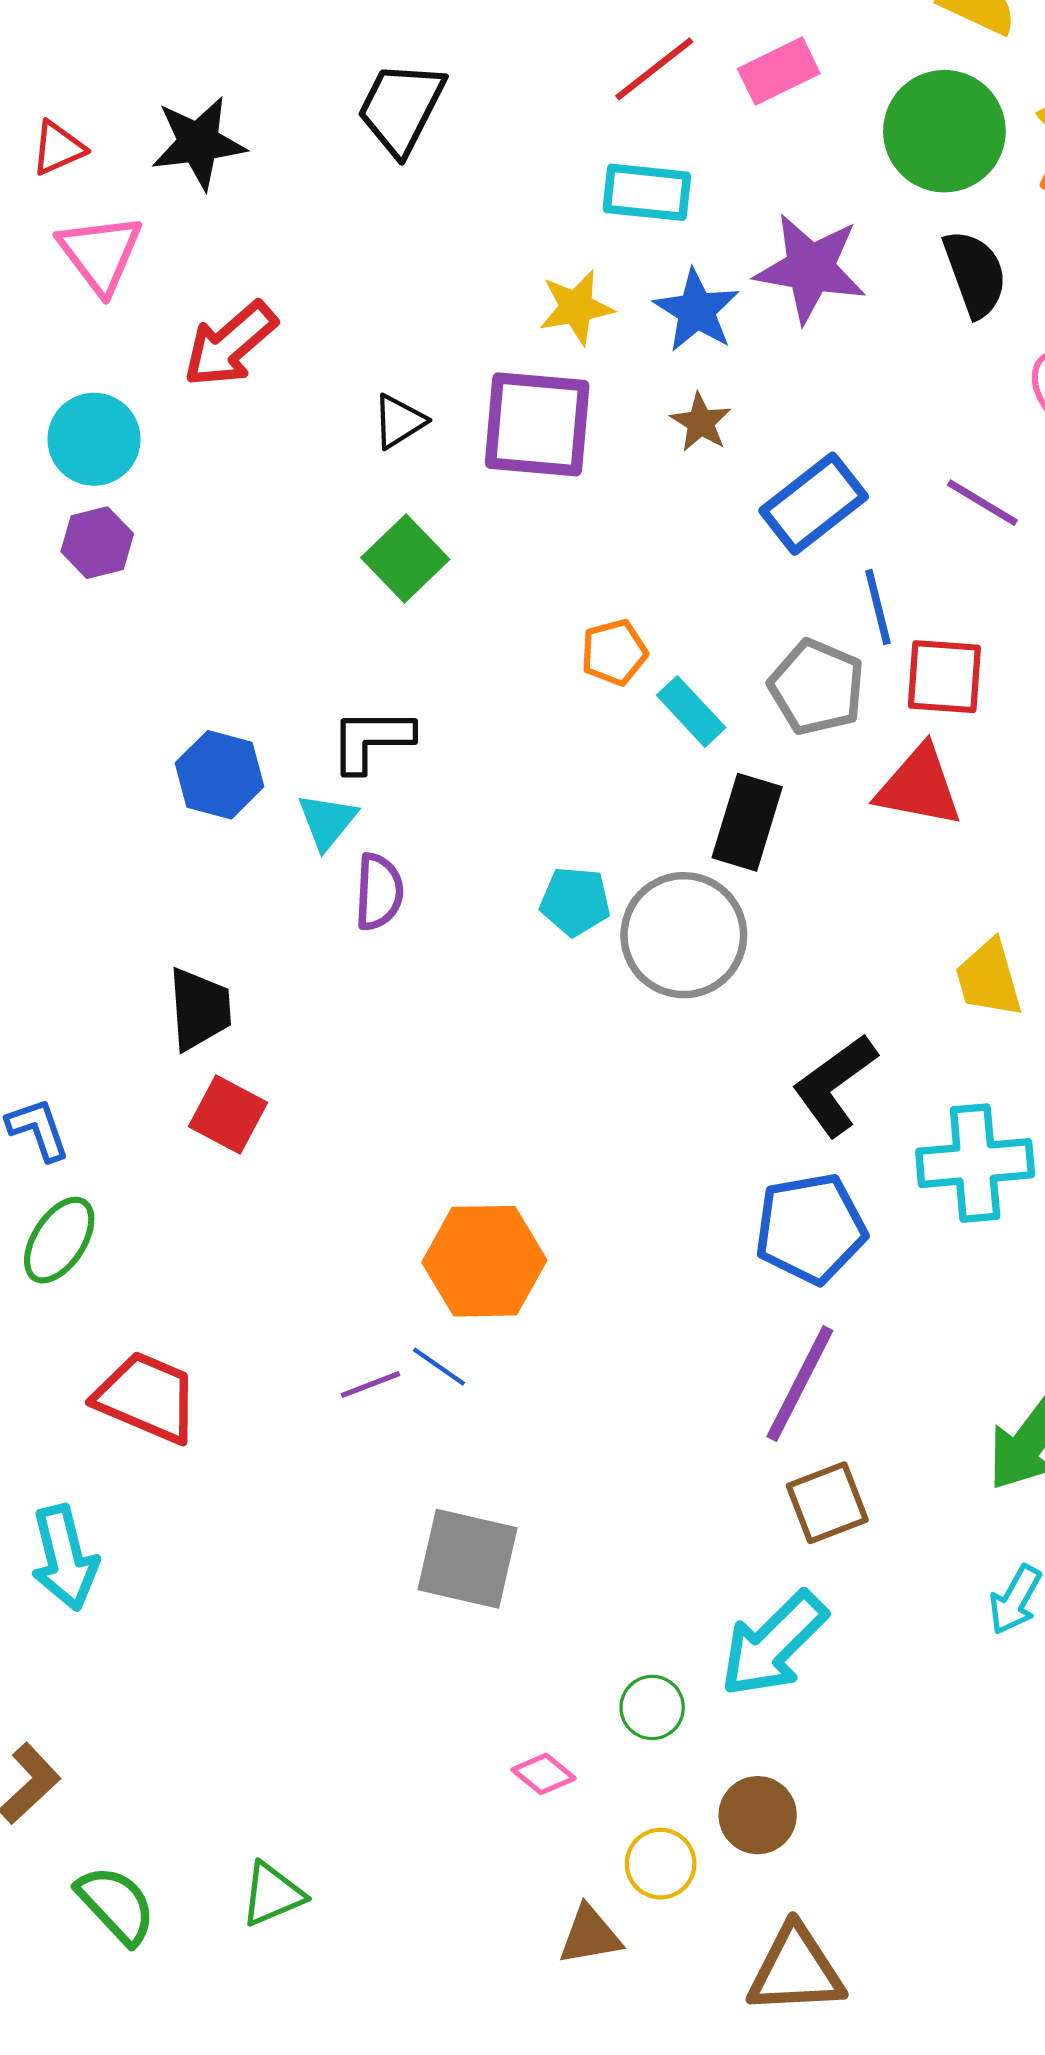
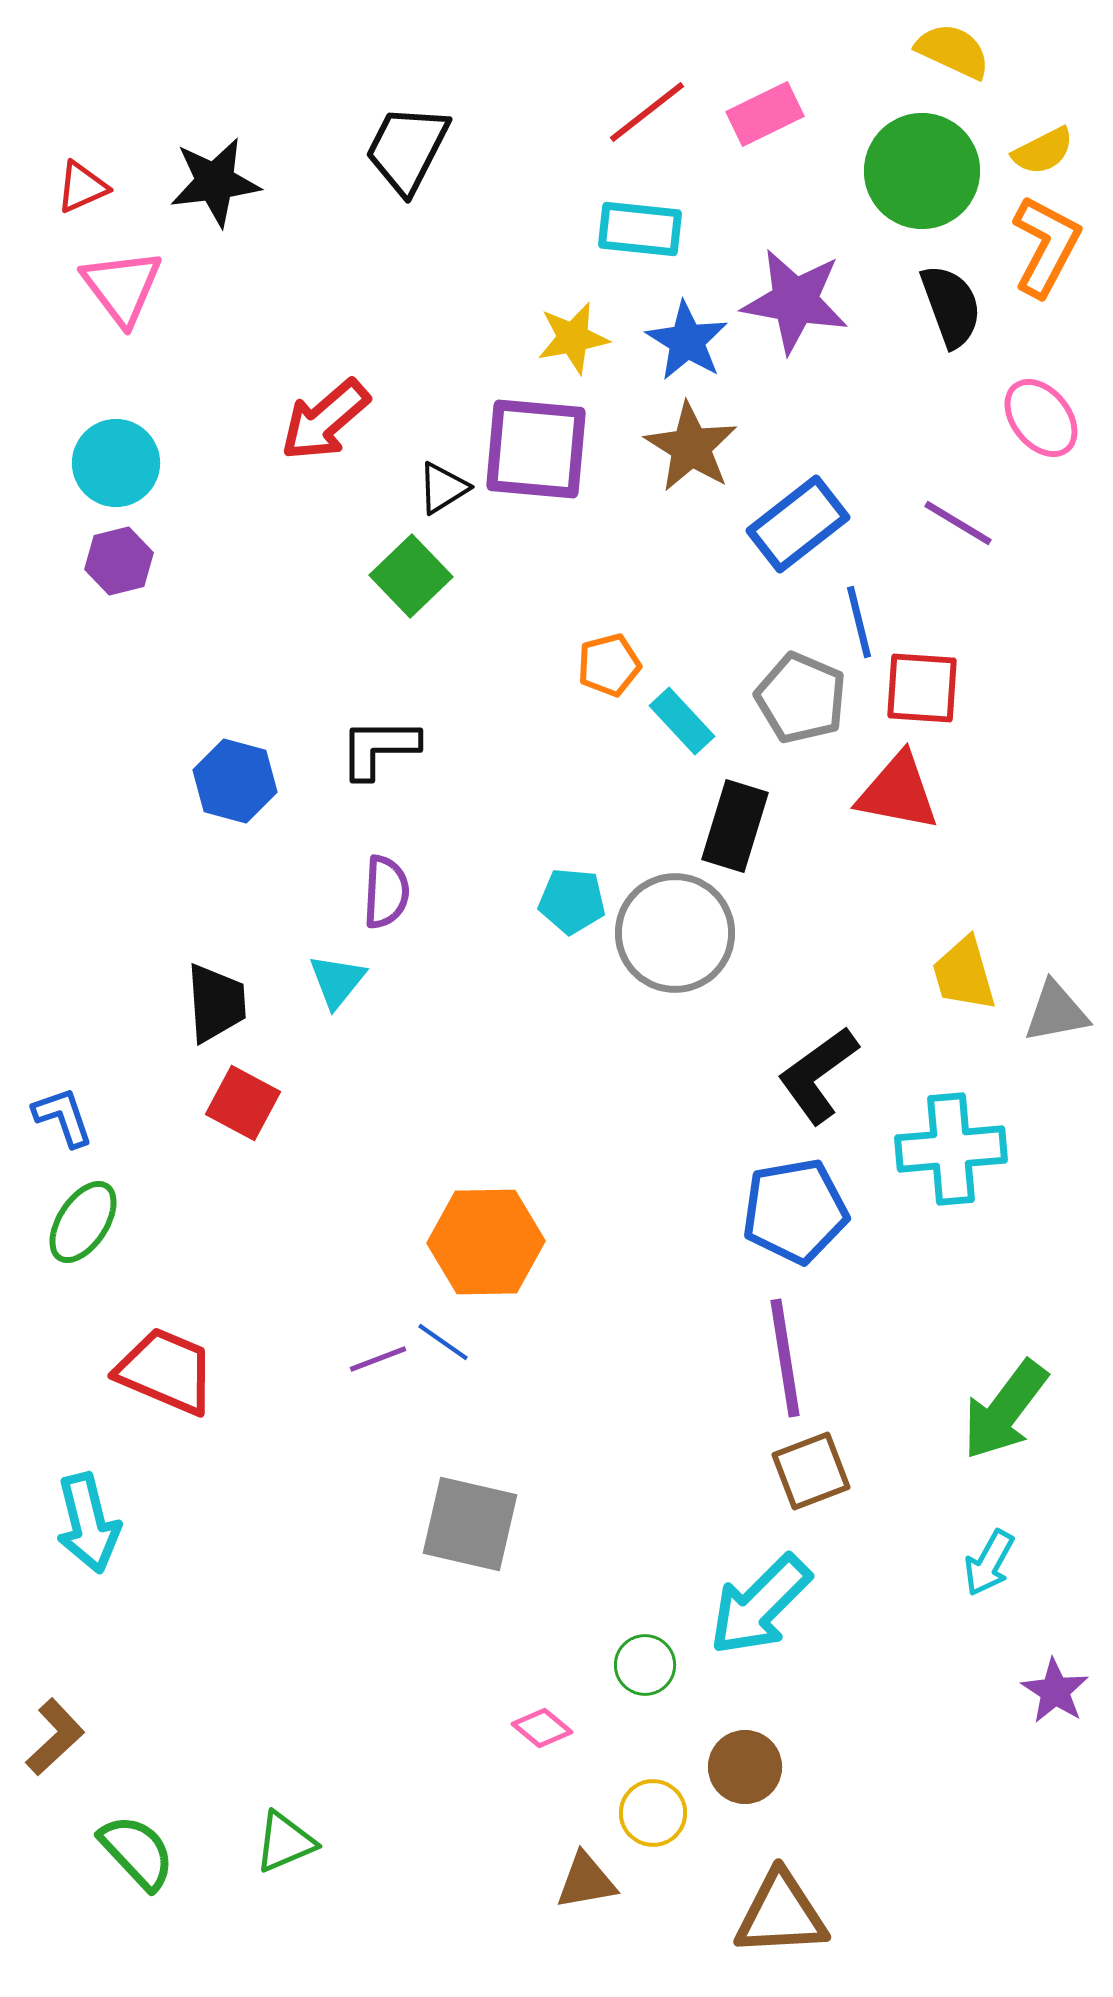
red arrow: (230, 344) -> (325, 420), moved
black triangle: (399, 421) -> (443, 488), moved
brown star: (701, 422) -> (691, 447), size x1.6
cyan triangle: (327, 821) -> (337, 981), moved
purple line: (800, 1384) -> (785, 1358), turned -36

